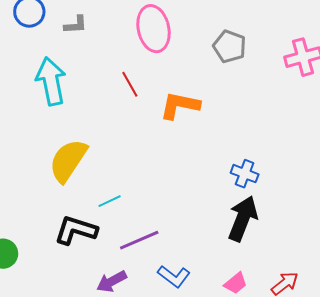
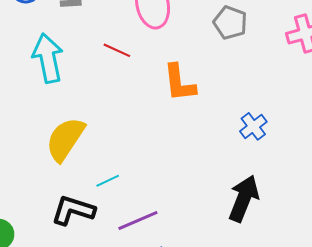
red line: (130, 84) -> (117, 50), moved, turned -36
orange L-shape: (180, 105) -> (179, 83), turned -108
blue cross: (245, 174) -> (253, 126), moved, turned 32

